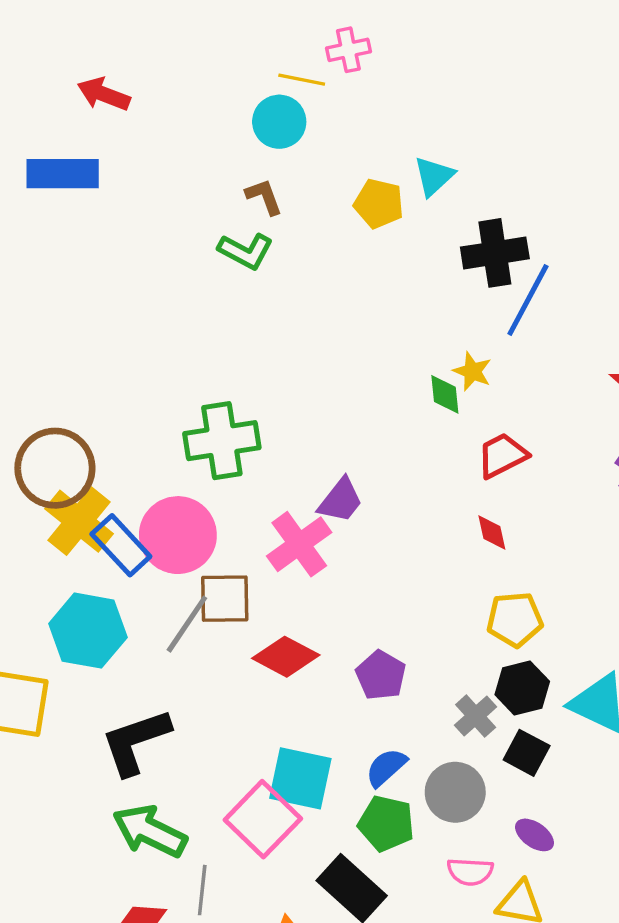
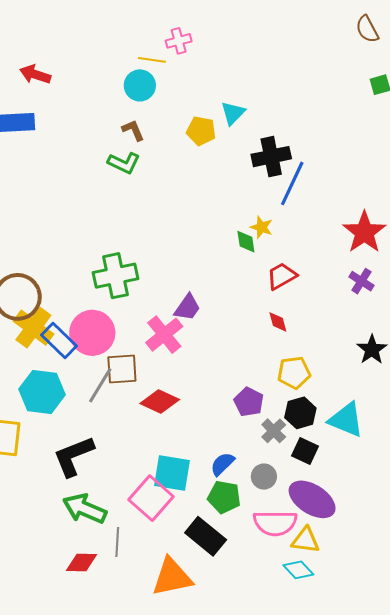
purple pentagon: (381, 675) -> (249, 402), moved
gray circle: (455, 792) -> (264, 477), size x0.7
purple ellipse: (535, 835) -> (312, 499), size x2.0
pink semicircle: (470, 872) -> (275, 523), size x1.6

